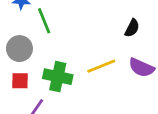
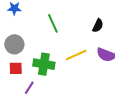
green line: (44, 21) -> (53, 23), moved

